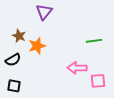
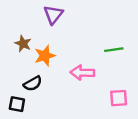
black semicircle: (13, 60) -> (33, 84), moved
pink arrow: (77, 68) -> (82, 73), moved

